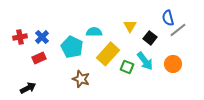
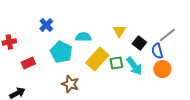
blue semicircle: (168, 18) -> (157, 51), moved
blue cross: (42, 37) -> (46, 25), moved
green square: (127, 67) -> (116, 63), moved, turned -32

